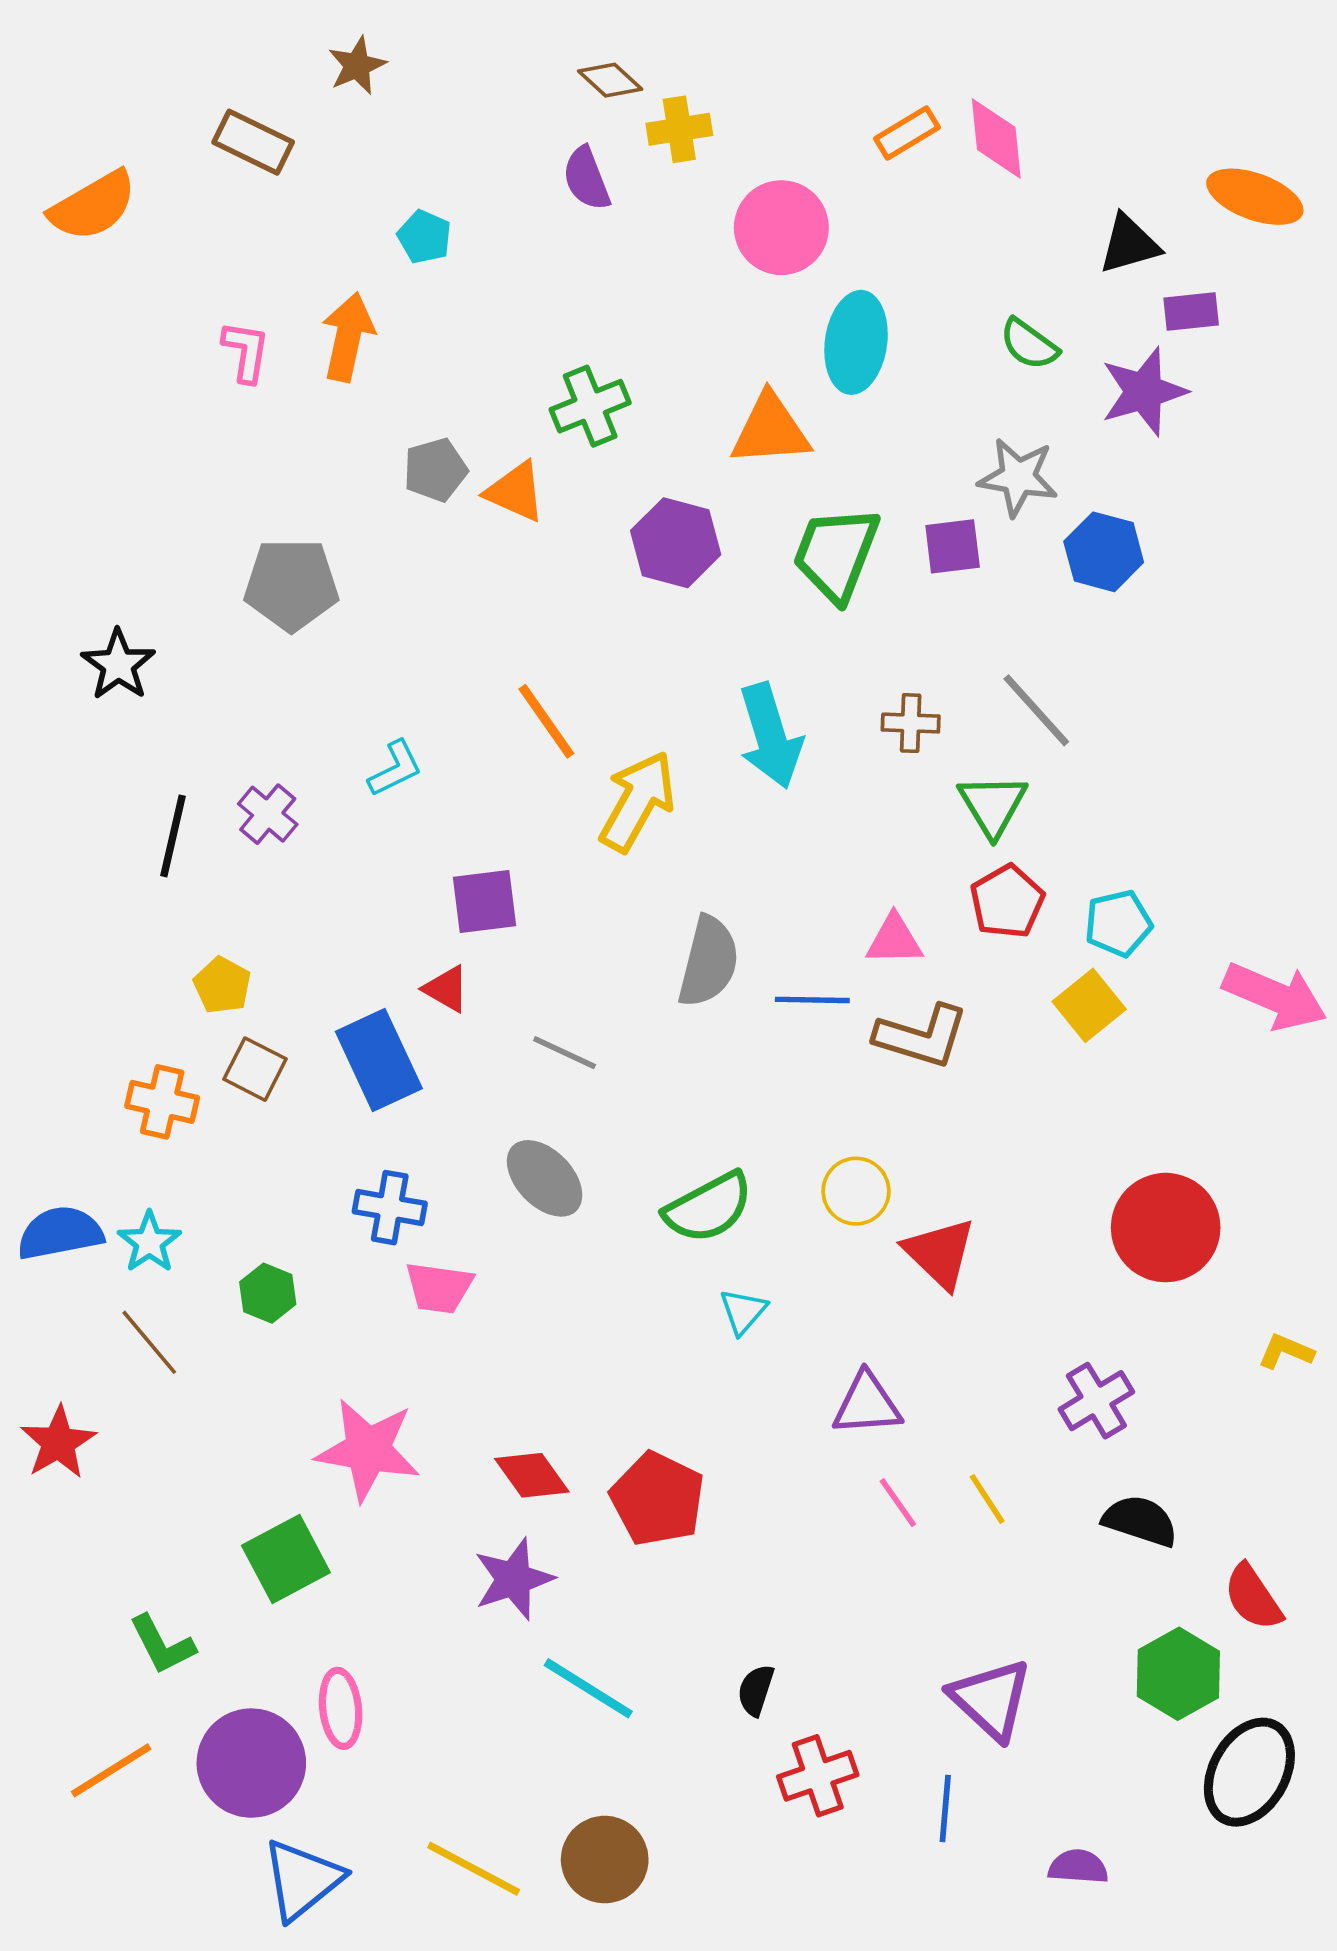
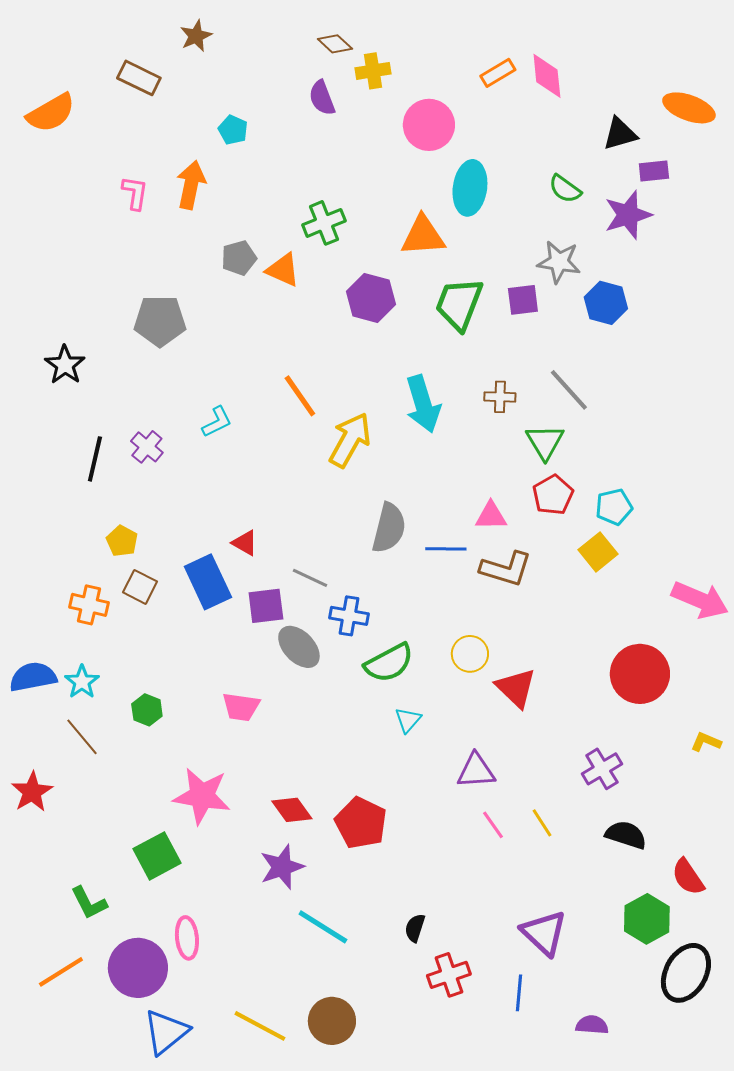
purple square: (484, 902) -> (266, 606), moved
pink arrow: (1275, 996) -> (700, 600), moved
blue cross: (390, 1208) -> (349, 616), moved

